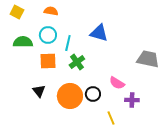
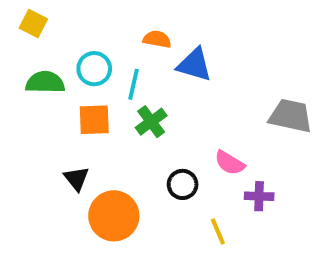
orange semicircle: (51, 11) -> (157, 39), moved
orange circle: (70, 96) -> (114, 216), moved

